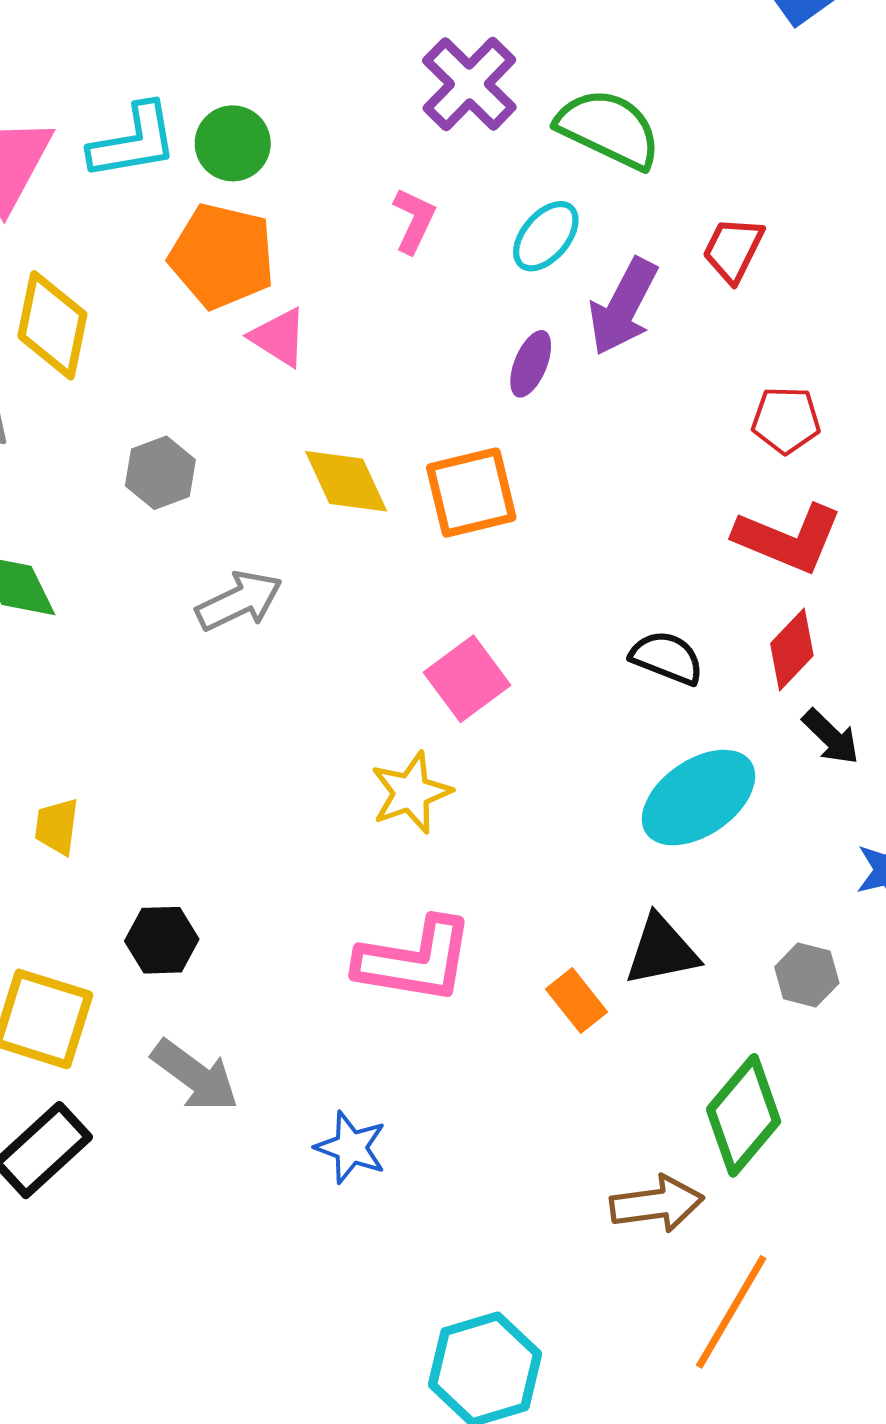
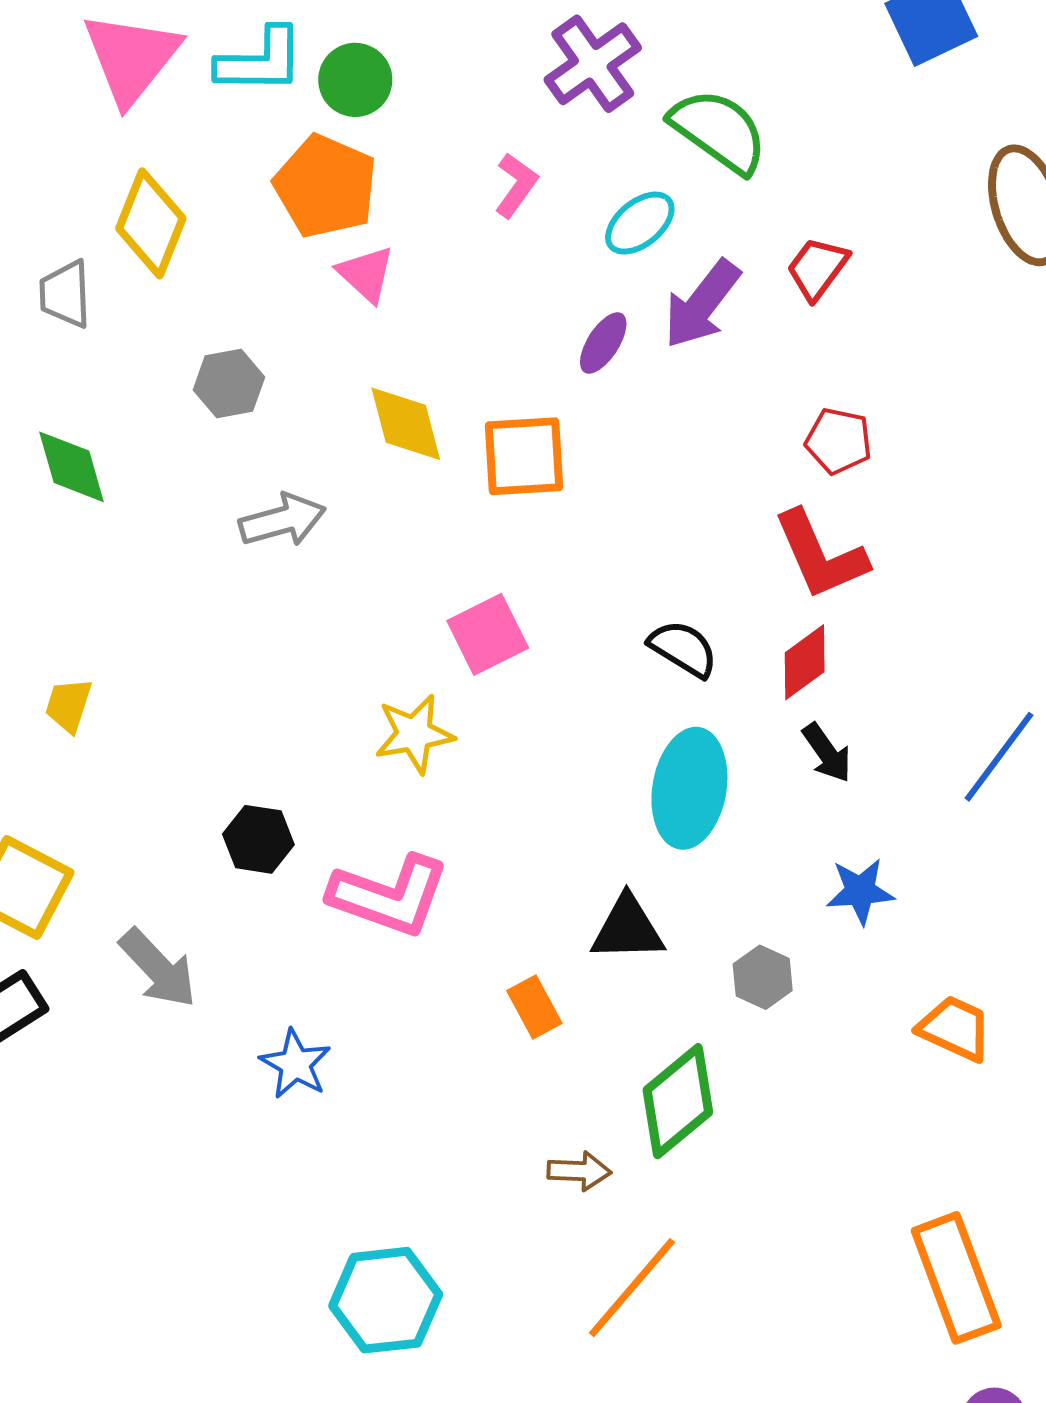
red L-shape: (788, 538) -> (820, 555), turned 34
cyan ellipse: (699, 798) -> (689, 788), turned -56
black hexagon: (162, 940) -> (258, 839), moved
orange rectangle: (576, 1001) -> (534, 1007), moved
brown arrow: (657, 1204) -> (579, 1171), size x0.7

